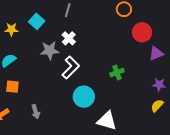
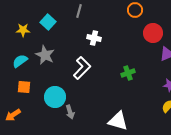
white cross: (69, 38) -> (94, 38), moved, turned -32
gray star: (50, 50) -> (45, 55), moved, turned 30
cyan circle: (84, 97) -> (55, 97), moved
gray arrow: (36, 112) -> (70, 112), moved

